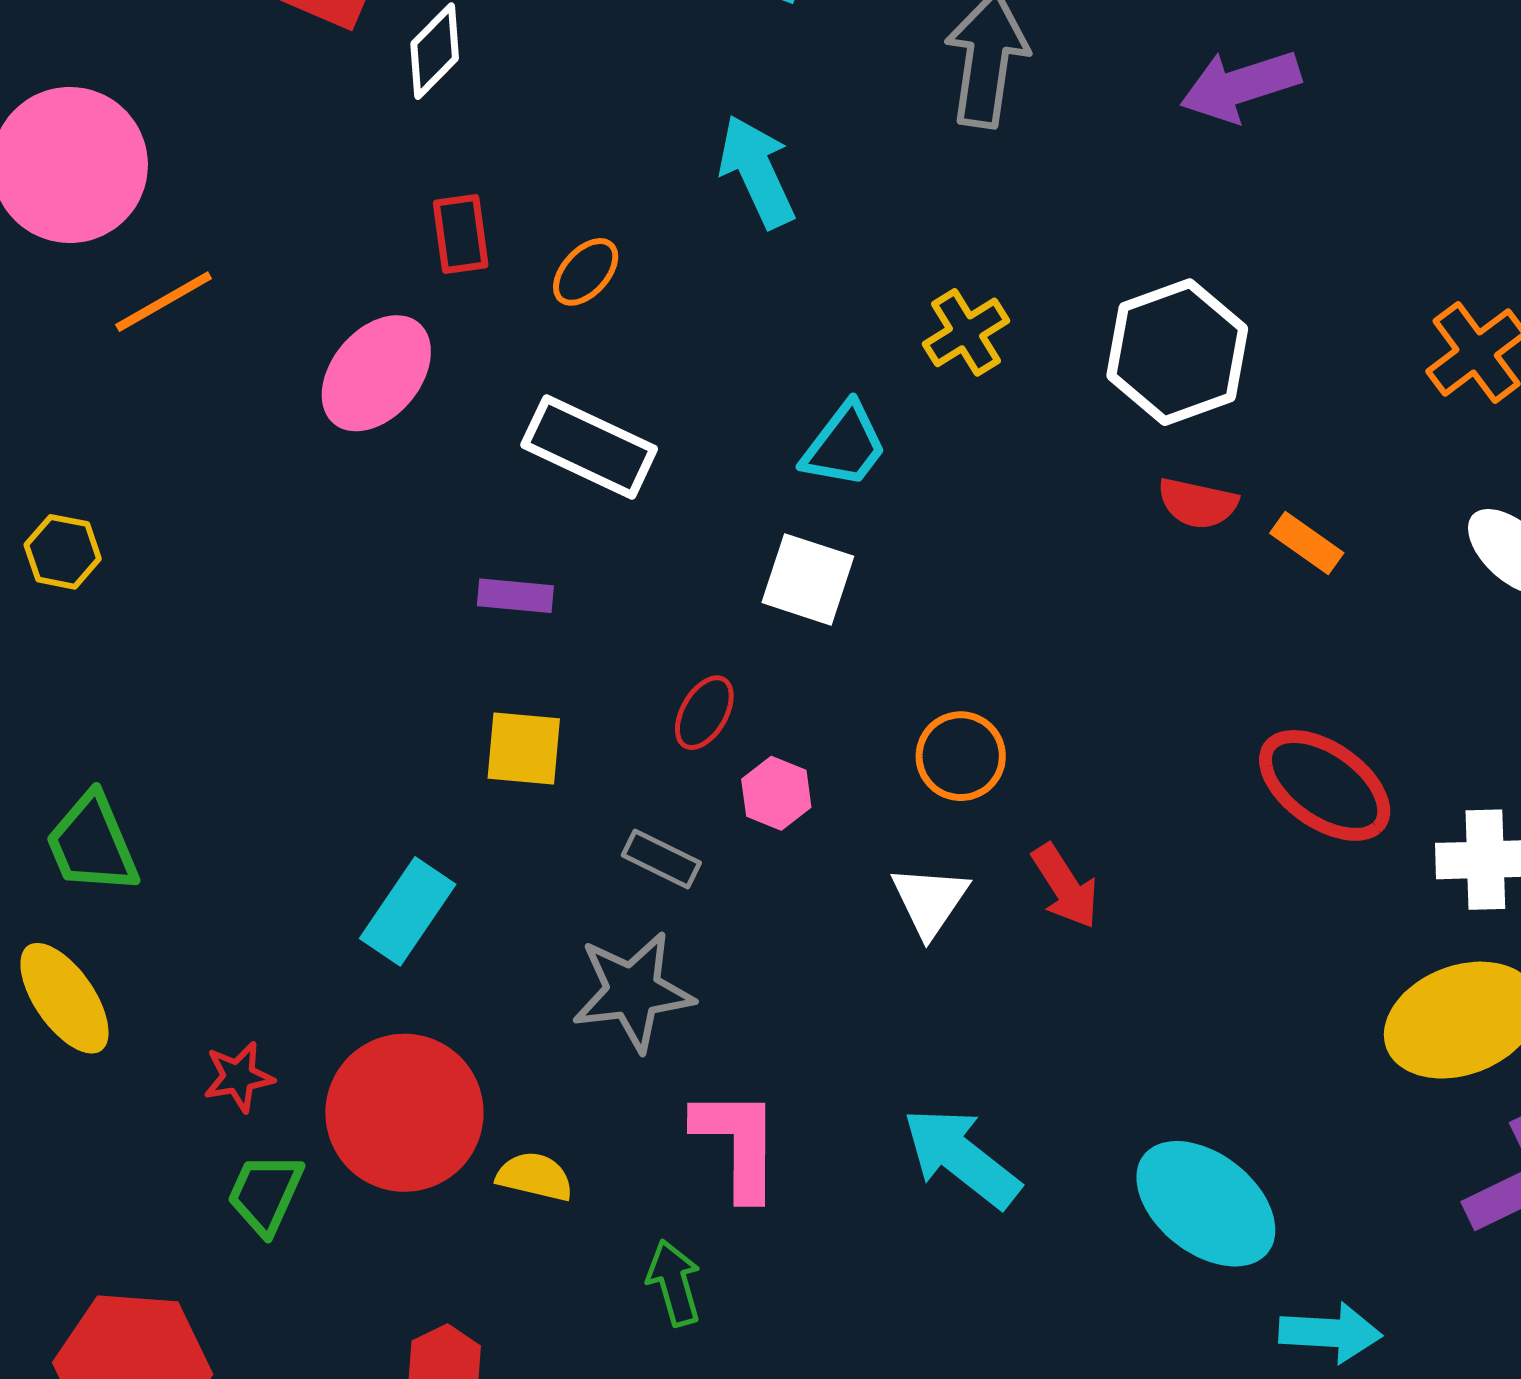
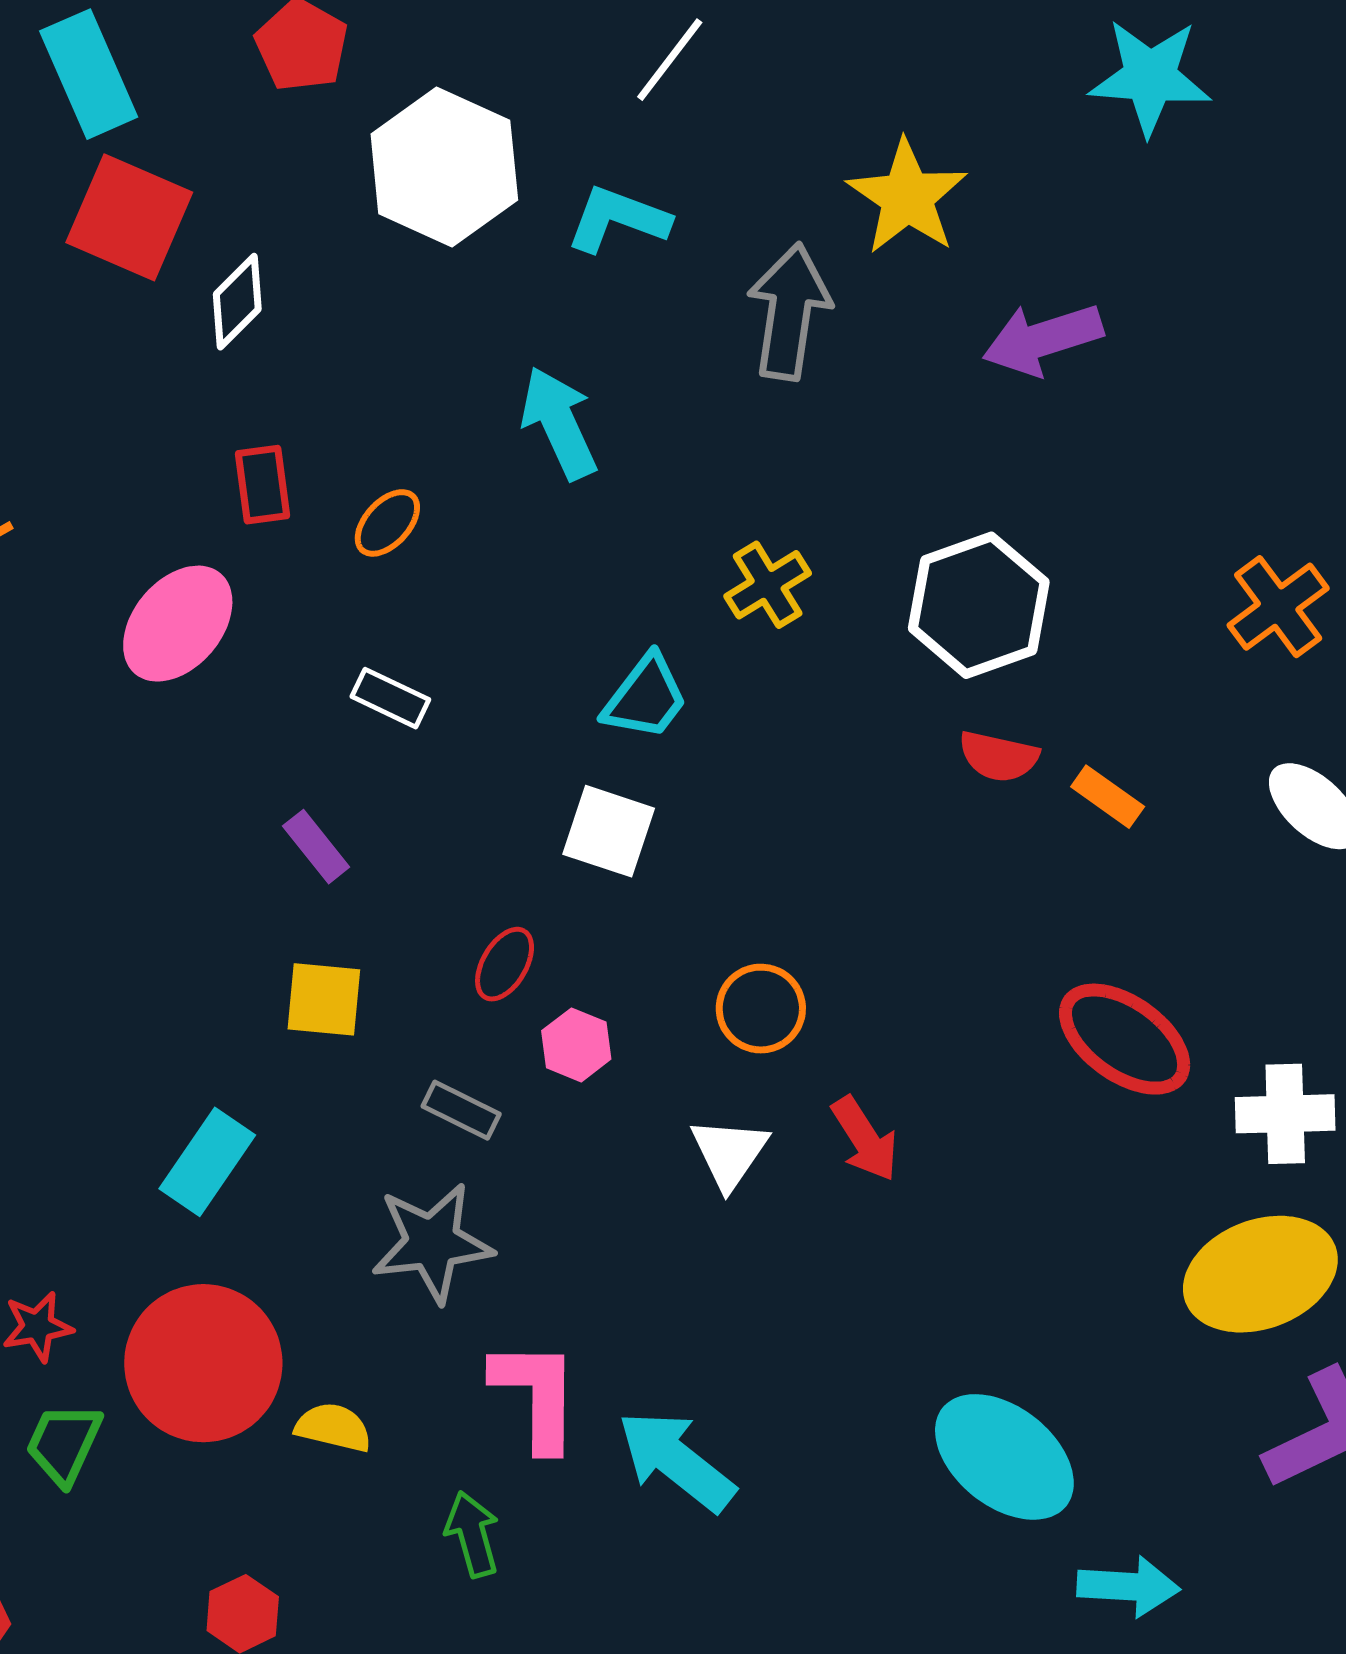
white rectangle: (589, 447) -> (390, 698), size x0.6
purple rectangle: (515, 596) -> (316, 847), turned 46
cyan arrow: (961, 1158) -> (676, 1461), moved

